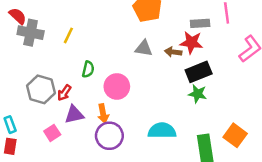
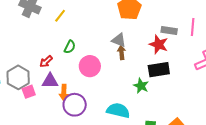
brown arrow: (173, 52) -> (121, 52), moved, turned 64
gray hexagon: (41, 89) -> (18, 77), moved
green star: (198, 94) -> (141, 86), moved
orange arrow: (103, 114) -> (64, 92), moved

